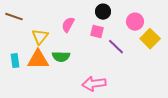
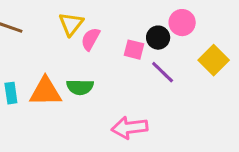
black circle: (103, 12) -> (158, 38), moved
pink circle: (135, 22) -> (182, 23), moved
yellow triangle: (40, 37) -> (71, 24), moved

